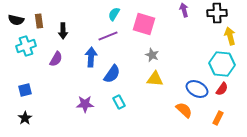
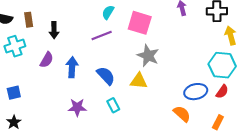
gray star: (152, 55) -> (148, 56), size x1.5
blue arrow: (91, 57) -> (72, 67), moved
blue semicircle: (112, 74) -> (106, 76), turned -78
yellow triangle: (155, 79) -> (139, 81), moved
blue ellipse: (197, 89) -> (196, 92), turned -40

